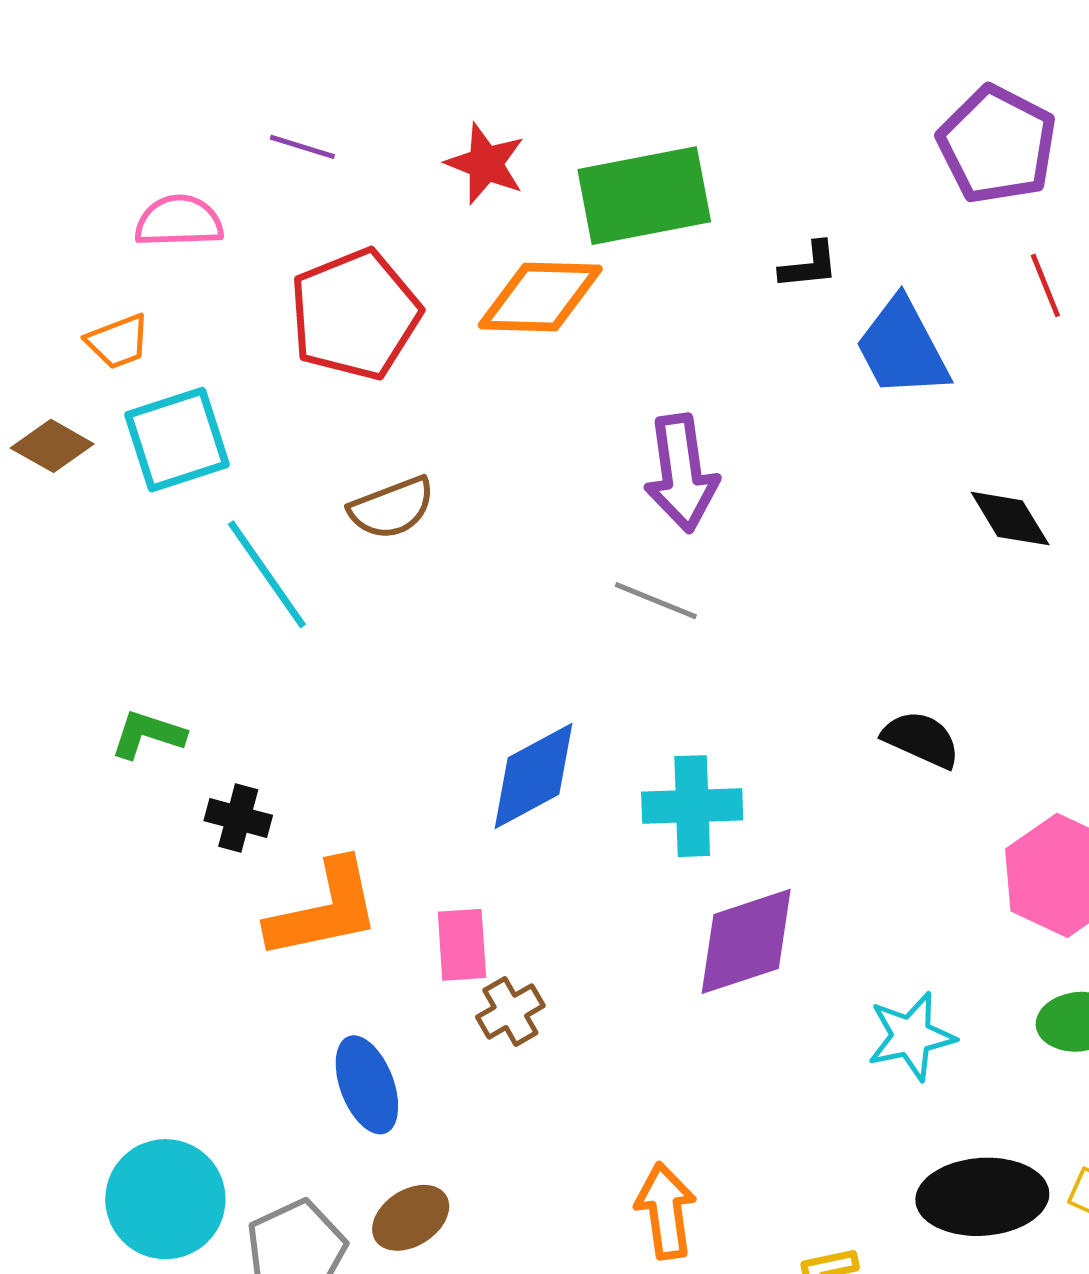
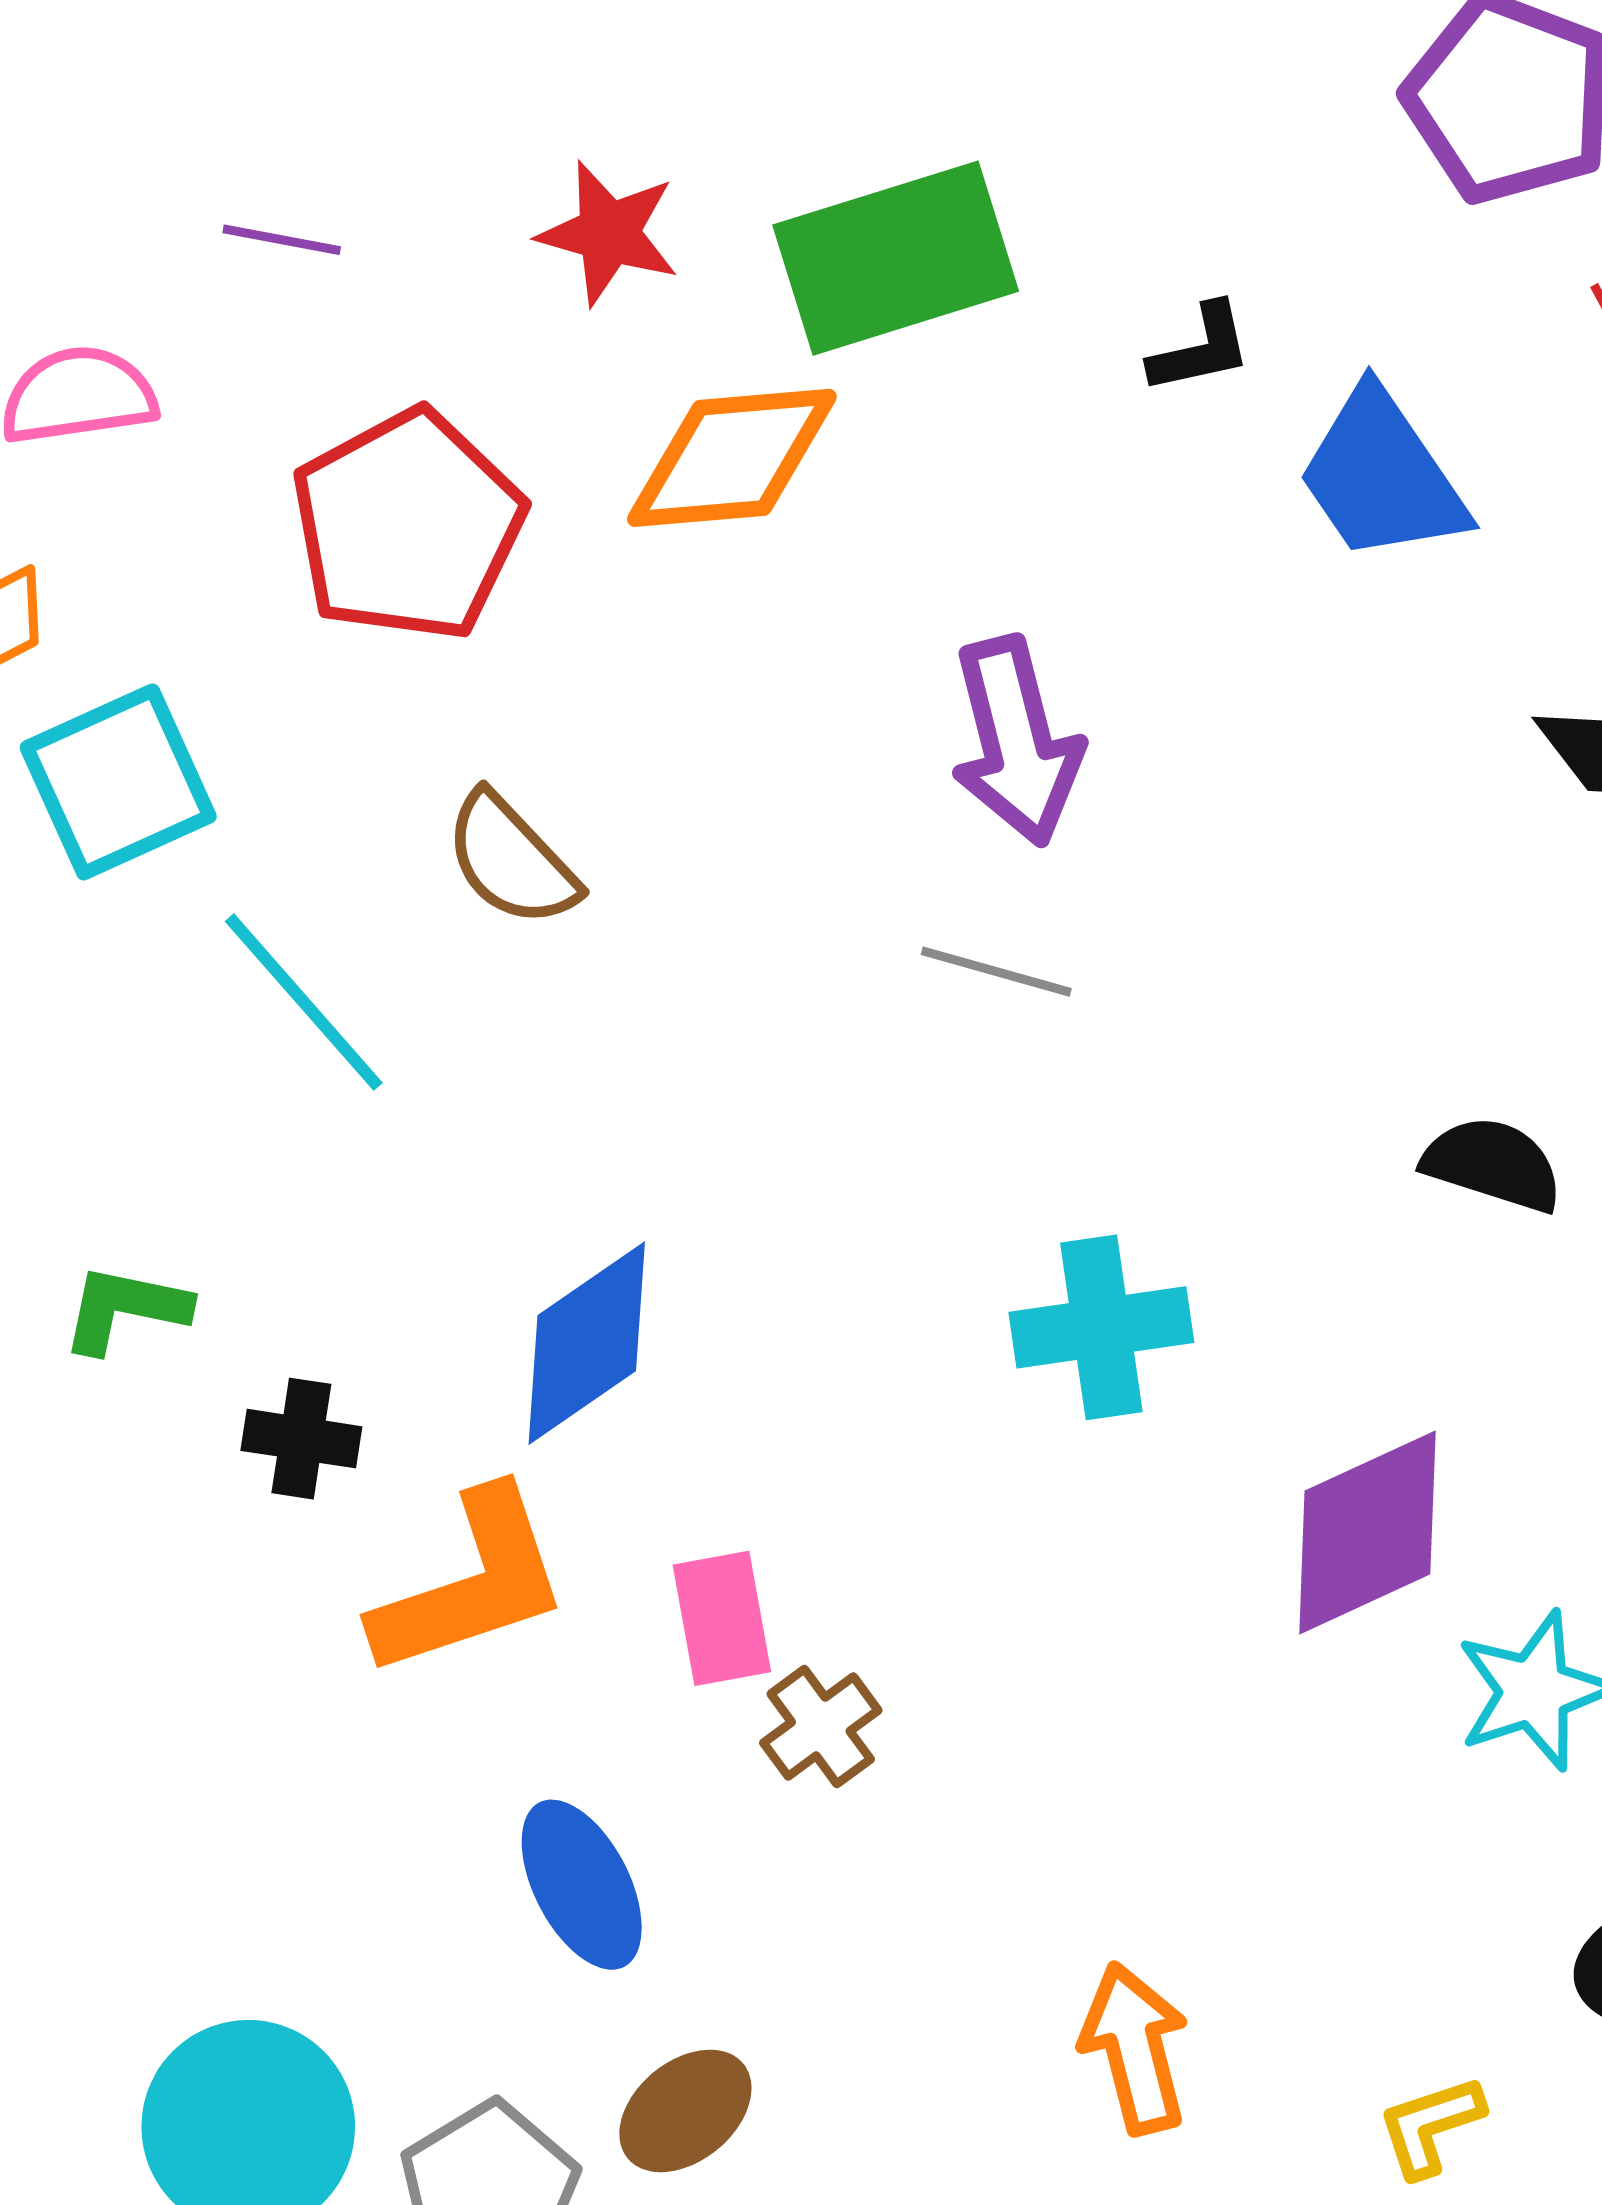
brown semicircle: (392, 508) -> (511, 860), turned 74
blue diamond: (533, 776) -> (587, 1343), moved
purple diamond: (746, 941) -> (1367, 1533), moved

